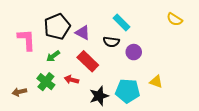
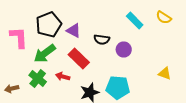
cyan rectangle: (121, 22) -> (135, 20), moved
green arrow: (53, 56) -> (45, 54), size x1.6
yellow triangle: (156, 82) -> (165, 74), moved

